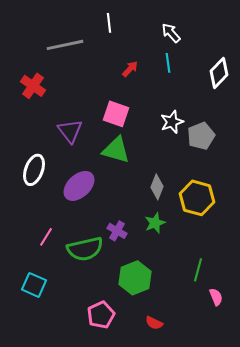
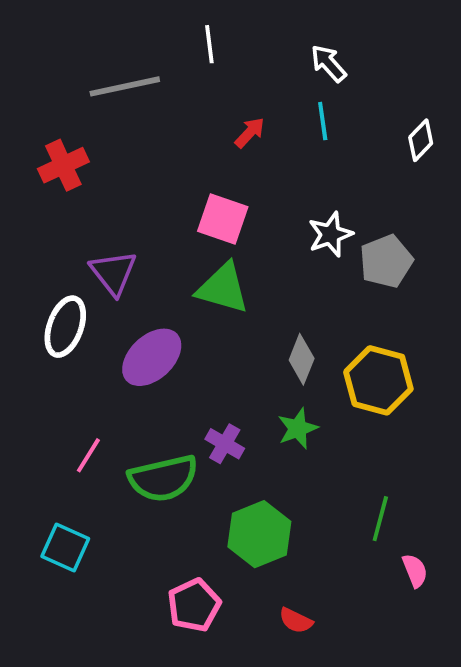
white diamond: (219, 73) -> (421, 140), size x0.7
red cross: (33, 86) -> (63, 165), turned 30
purple triangle: (70, 131) -> (113, 273), moved

